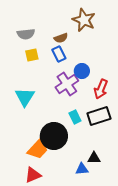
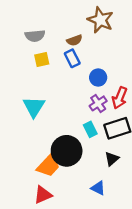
purple cross: (67, 84) -> (98, 103), moved, size x0.7
black triangle: (94, 158) -> (112, 159), moved, turned -40
blue triangle: (82, 169) -> (98, 188), turned 32

